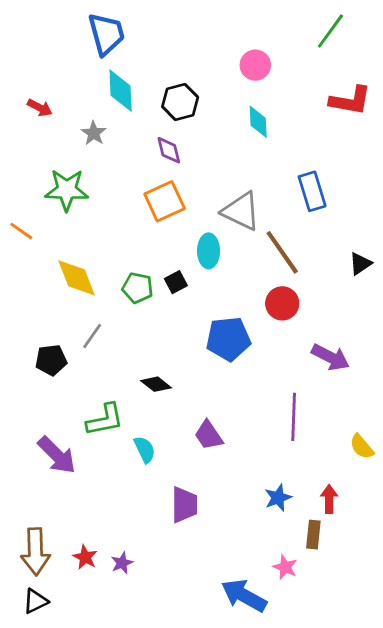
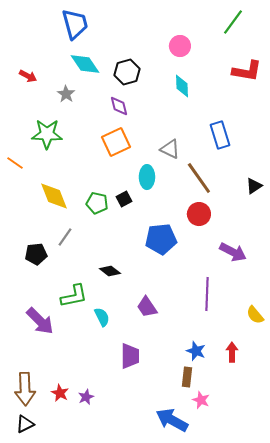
cyan diamond: (121, 91) -> (85, 64), turned -32
gray triangle: (241, 211) -> (170, 149), size x0.7
blue star: (278, 498) -> (196, 351), turned -30
brown rectangle: (313, 535) -> (187, 377), moved

